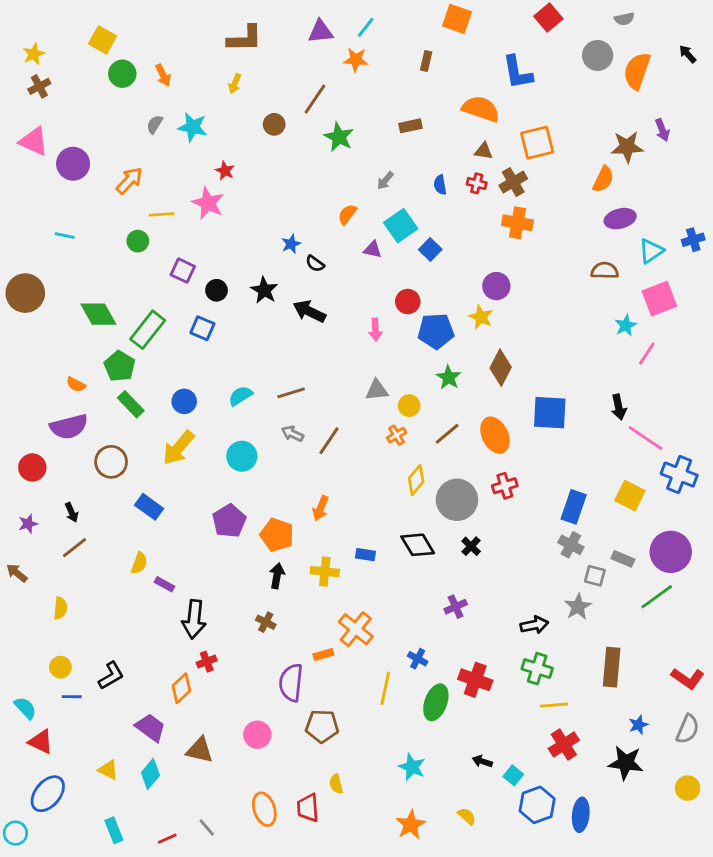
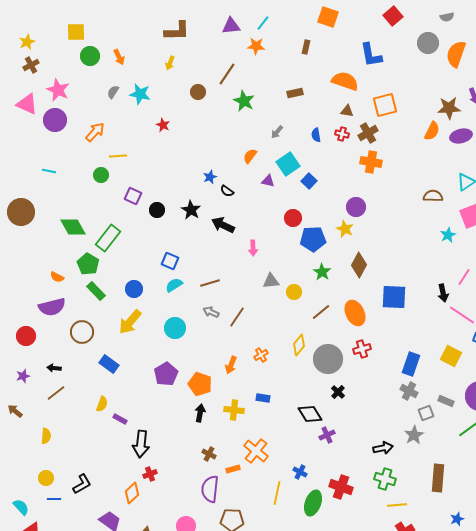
yellow square: (103, 40) -> (76, 32), turned -30
pink star: (208, 203) -> (58, 90), moved
purple ellipse: (620, 219) -> (461, 136), moved
blue square: (202, 328) -> (170, 261), moved
pink arrow: (375, 330) -> (253, 248), moved
pink line: (647, 354) -> (464, 277), moved
orange cross: (397, 435) -> (261, 355), moved
black arrow: (72, 512) -> (54, 368), turned 120
black diamond: (418, 545) -> (310, 414), moved
gray square: (595, 576) -> (426, 413), turned -35
brown cross: (266, 622) -> (209, 454), moved

